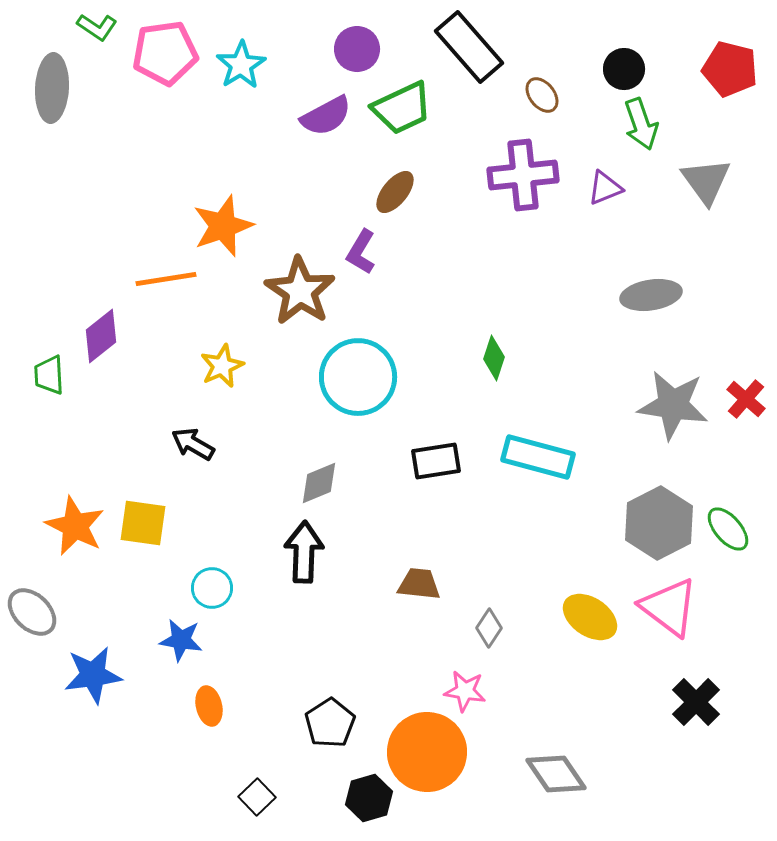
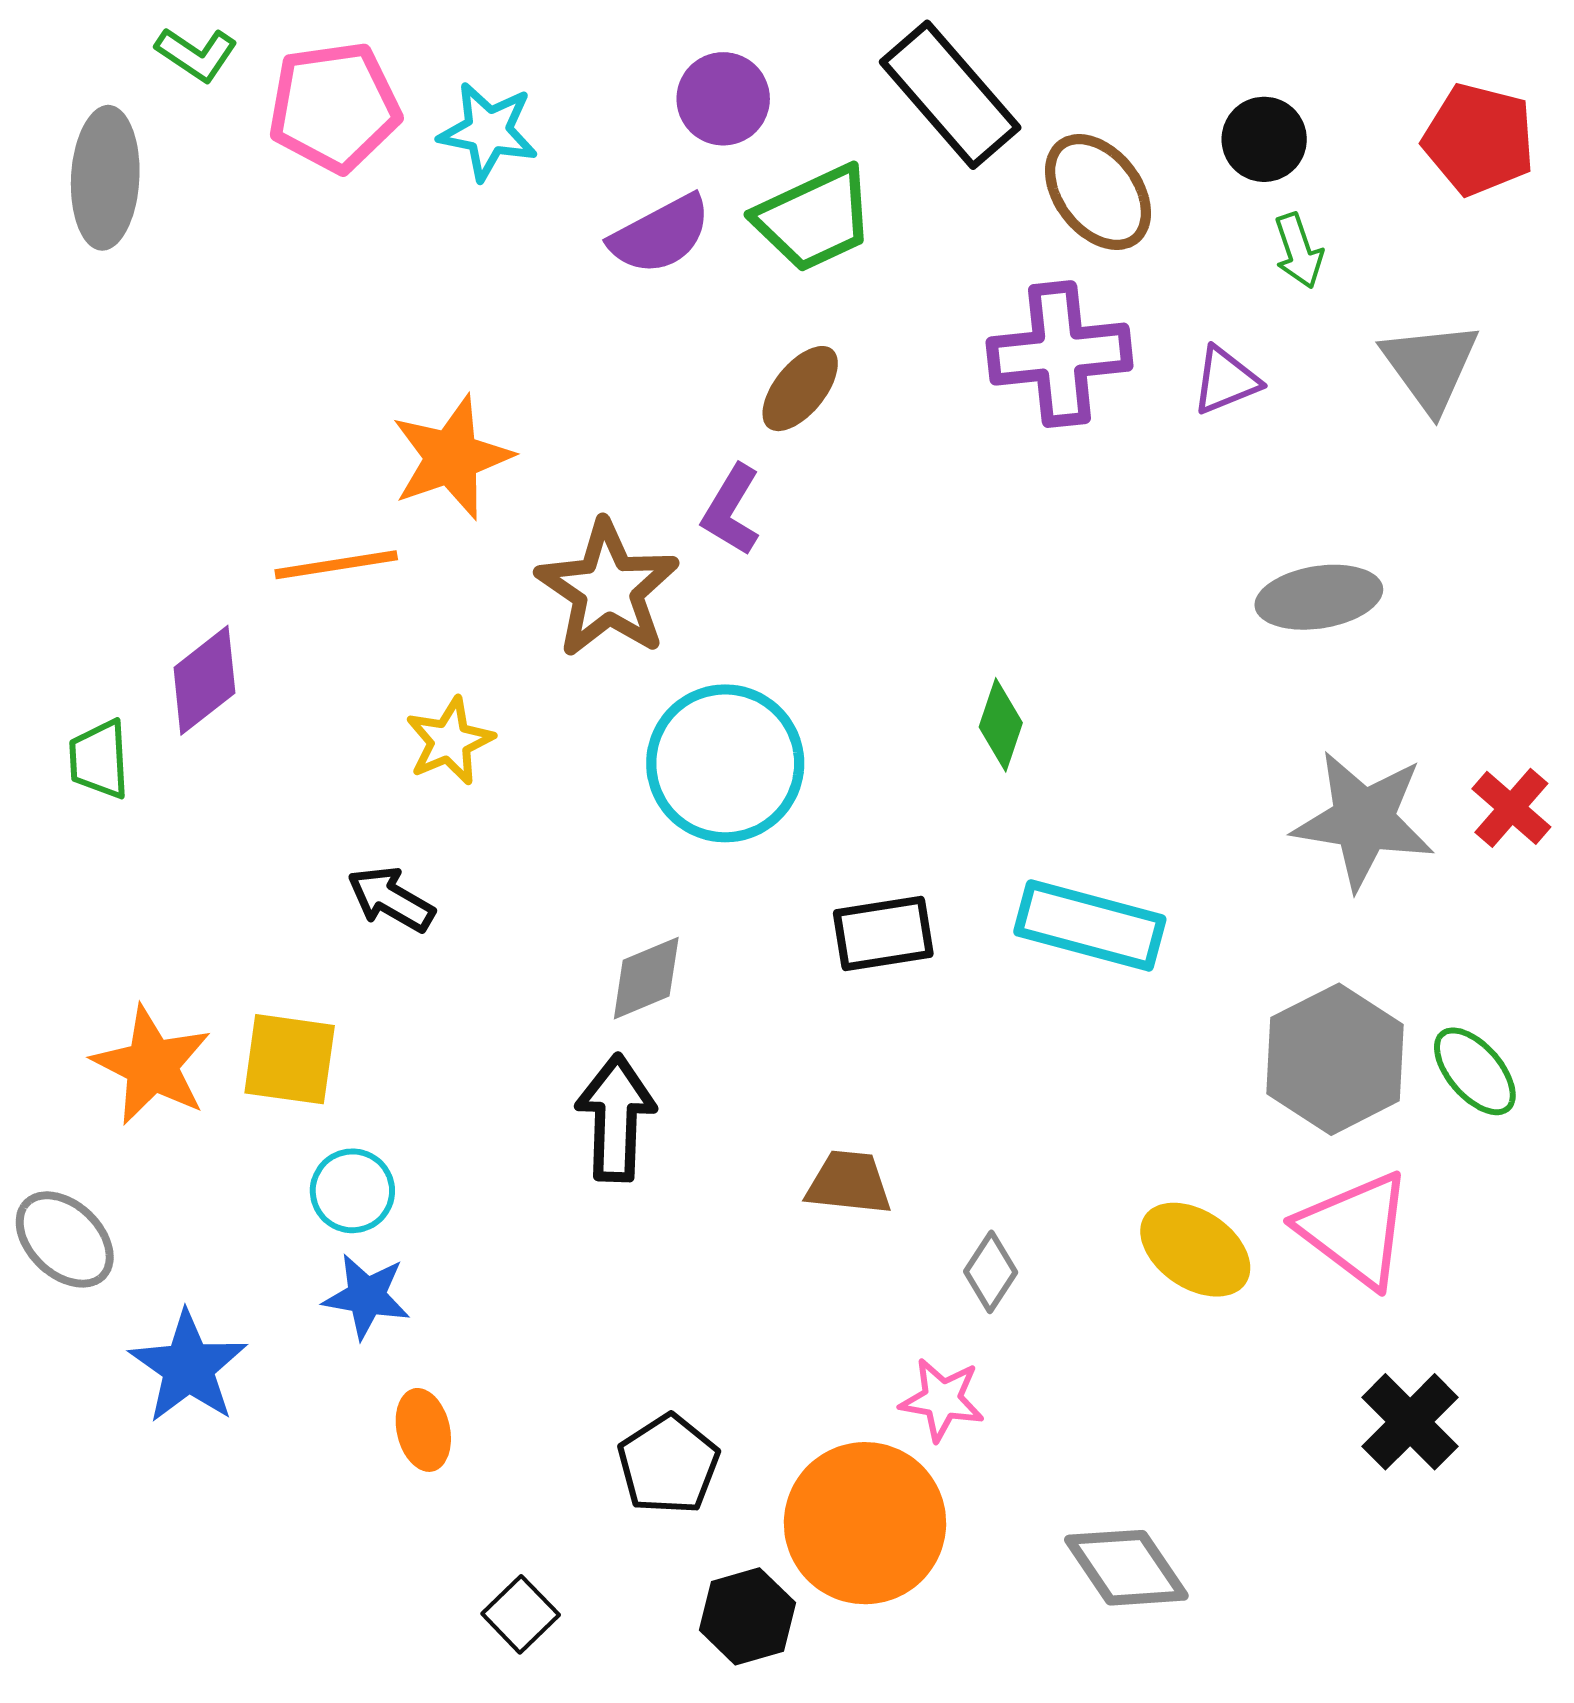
cyan star: (241, 65) -> (488, 131), turned -30
brown ellipse: (542, 95) -> (1098, 192), size x1.6
green arrow: (641, 124) -> (1299, 251), size x0.7
cyan circle: (212, 588) -> (352, 1191), moved
blue star: (93, 675) -> (188, 1367), turned -30

